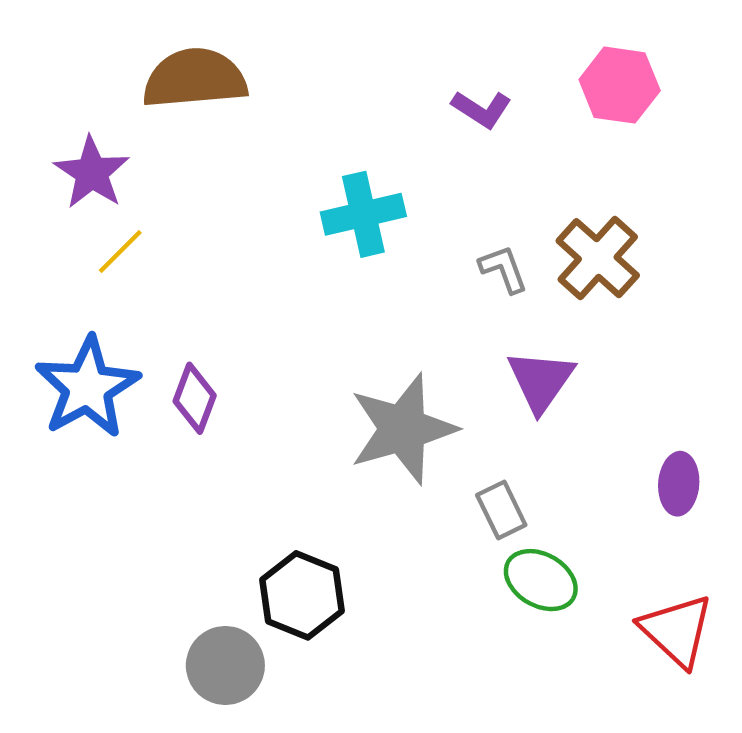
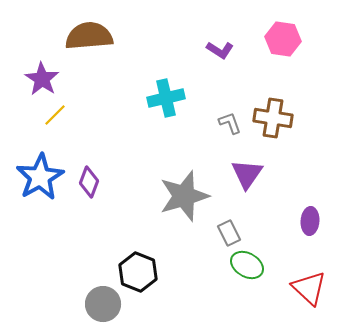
brown cross: (598, 258) -> (273, 118), turned -33

